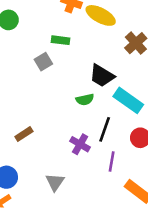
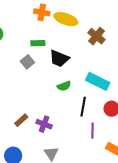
black trapezoid: (102, 76) -> (59, 58), moved
purple cross: (80, 144) -> (44, 124), moved

